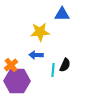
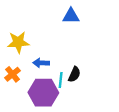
yellow star: (40, 32) -> (18, 42), moved
purple hexagon: (17, 81) -> (43, 93), moved

